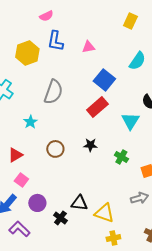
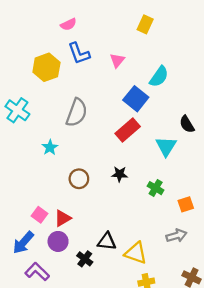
yellow rectangle: (130, 21) -> (145, 24), moved
blue L-shape: (55, 41) -> (79, 53), turned -30
pink triangle: (88, 47) -> (117, 60), turned -40
cyan semicircle: (137, 61) -> (159, 77), moved
red triangle: (15, 155) -> (63, 218), moved

